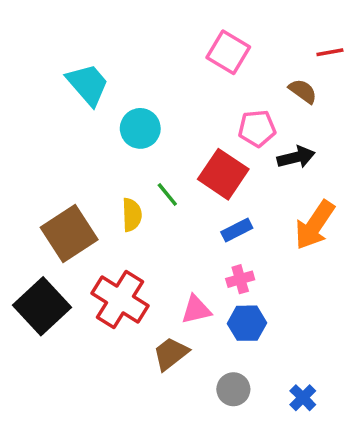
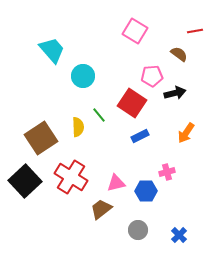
orange arrow: (315, 225) -> (186, 133), size x0.7
pink cross: (240, 279) -> (167, 172), moved

